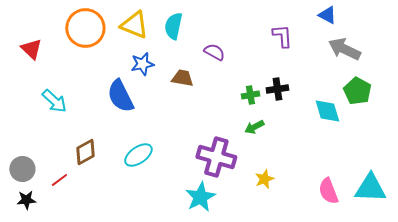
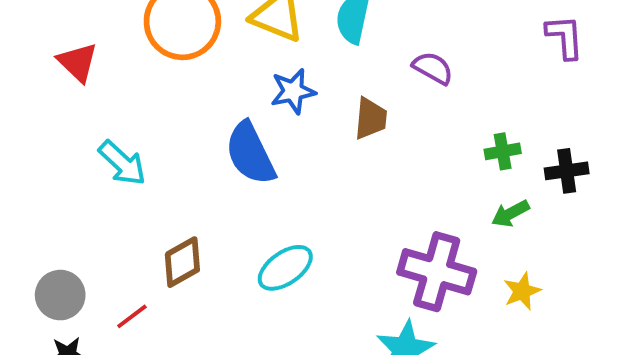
brown trapezoid: (182, 78) -> (371, 118), turned 85
black cross: (277, 89) -> (567, 171), moved
yellow star: (264, 179) -> (522, 291), moved

